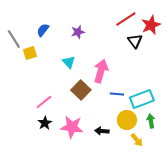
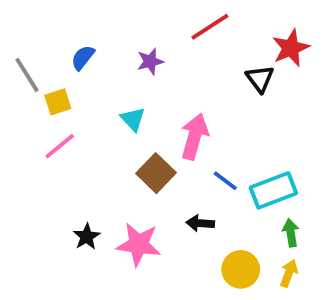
red line: (126, 19) -> (210, 27), moved
blue line: (117, 94) -> (225, 181), turned 32
pink line: (44, 102) -> (60, 146), moved
yellow circle: (127, 120) -> (241, 269), moved
black arrow: (102, 131) -> (200, 223), moved
yellow arrow: (137, 140) -> (289, 273), moved, turned -120

